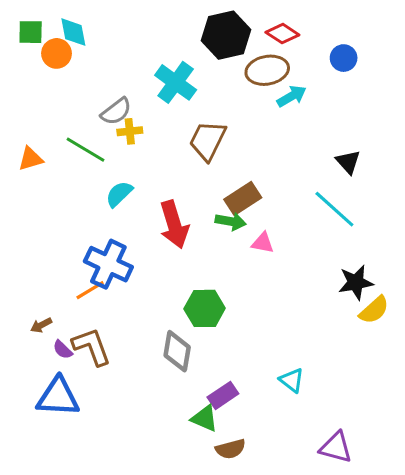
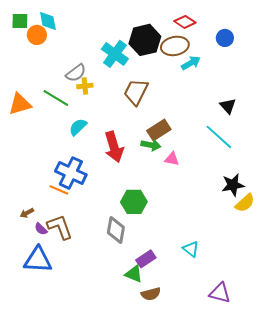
black hexagon: (226, 35) -> (145, 40), moved
orange triangle: (31, 159) -> (20, 104), size x1.4
orange line: (90, 290) -> (59, 190), turned 54

